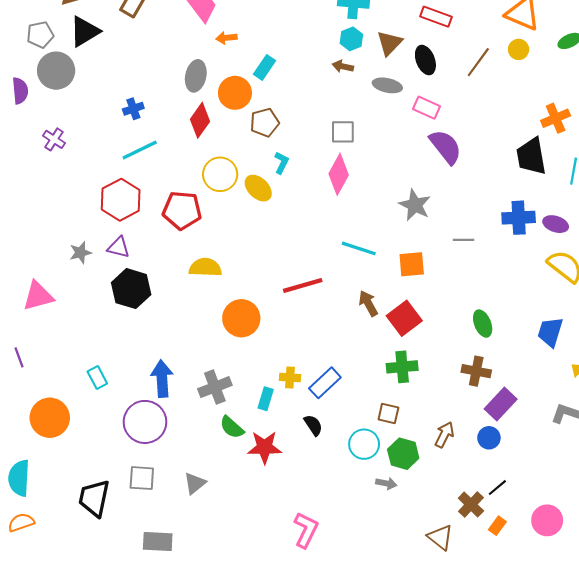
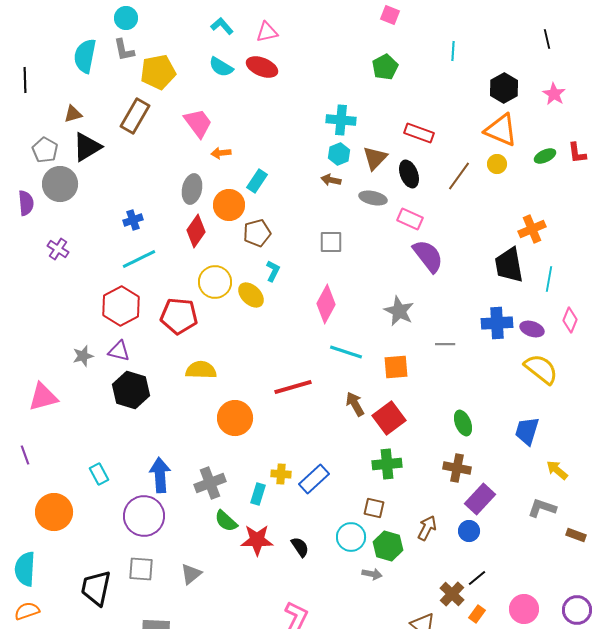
gray pentagon: (40, 35) -> (45, 150), turned -30
pink diamond: (339, 174) -> (326, 304), moved
black semicircle: (313, 425) -> (300, 547), moved

